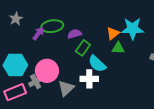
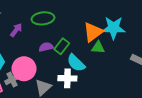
green ellipse: (52, 26) -> (43, 18), moved
orange triangle: (113, 33) -> (93, 32), size x1.5
purple semicircle: (75, 34) -> (46, 47), moved

